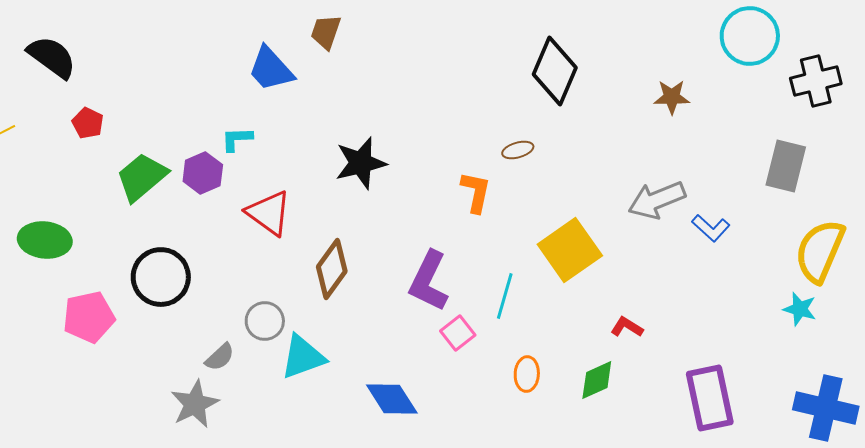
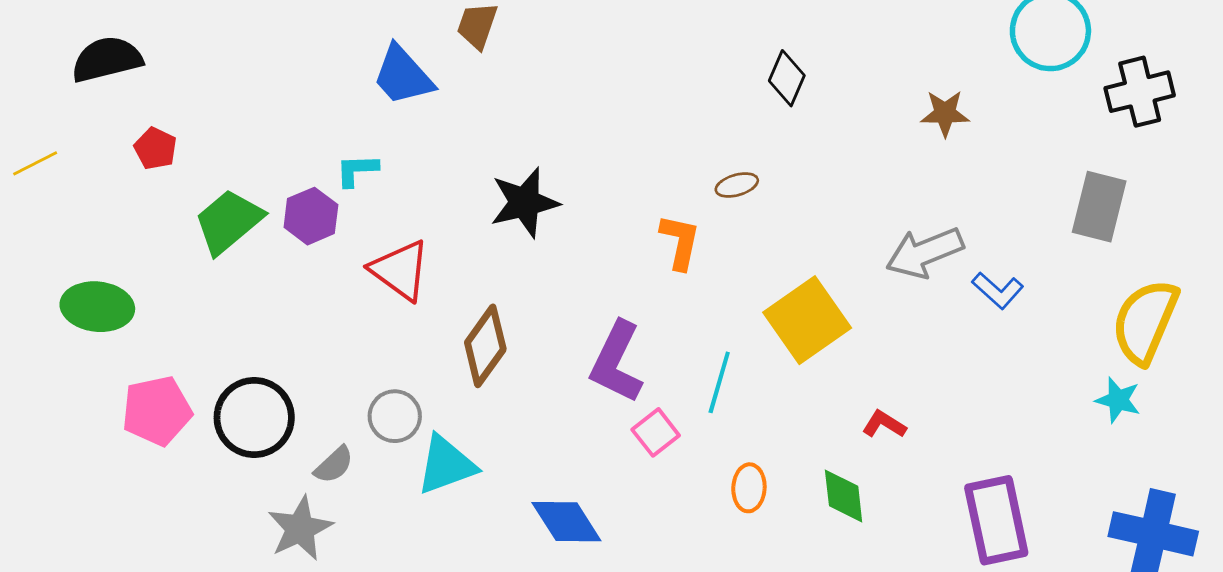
black semicircle: (52, 57) -> (107, 59), turned -50
black diamond: (555, 71) -> (787, 78), size x0.6
black circle: (161, 277) -> (254, 418), moved
green diamond: (597, 380) -> (844, 496), turned -72

